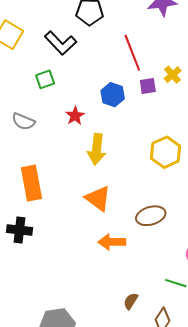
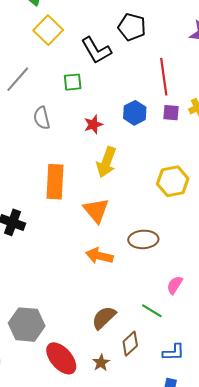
gray semicircle: (23, 122) -> (42, 118), turned 40
orange rectangle: (31, 183) -> (55, 182), moved
brown semicircle: (131, 301) -> (104, 318), size x1.5

